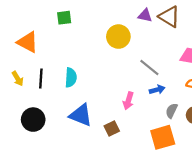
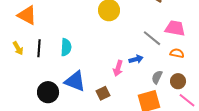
gray line: (149, 68) -> (152, 38), moved
blue arrow: (157, 90) -> (136, 59), moved
black circle: (33, 120) -> (48, 92), moved

